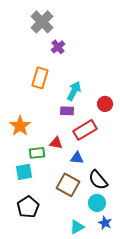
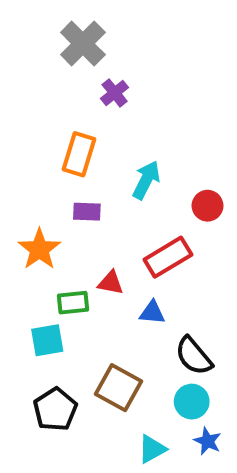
purple rectangle: (67, 111) -> (87, 212), moved
brown square: (68, 185) -> (118, 388), moved

